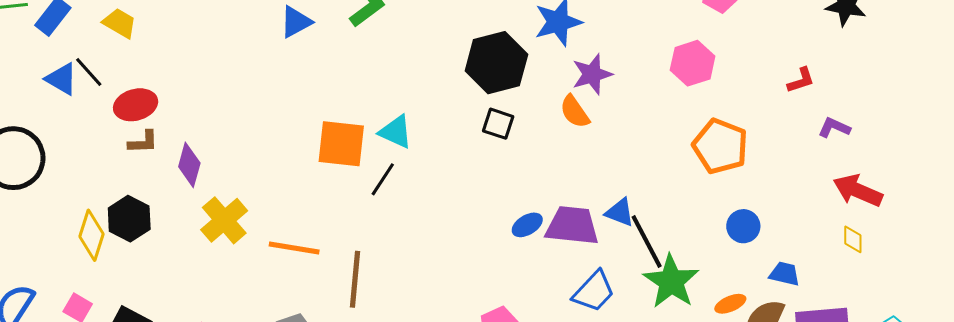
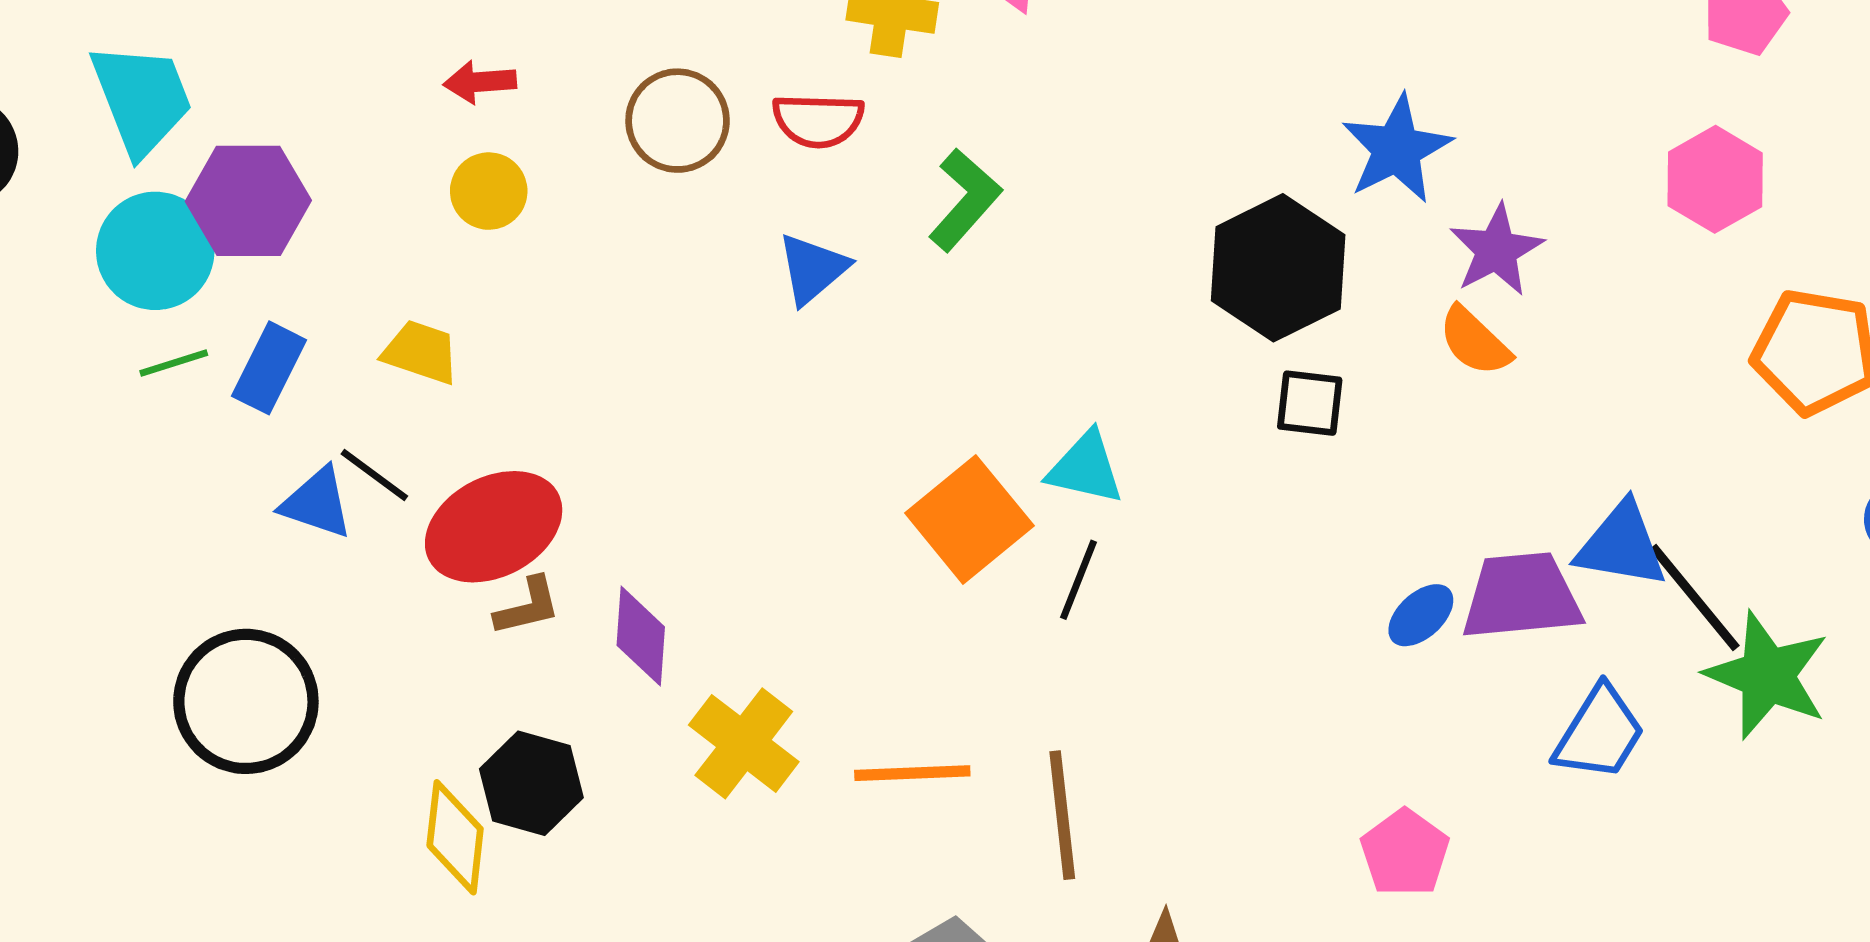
red ellipse: (136, 105) -> (494, 527), size x1.4
orange square: (341, 144) -> (969, 519), turned -34
blue triangle: (620, 212) -> (1621, 545), size x1.4

